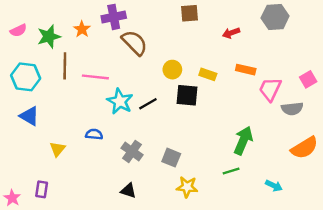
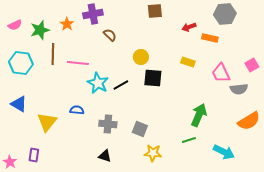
brown semicircle: (134, 43) -> (110, 35), size x0.6
orange rectangle: (246, 70) -> (210, 38), moved
yellow rectangle: (208, 74) -> (188, 62), moved
pink trapezoid: (270, 89) -> (221, 73), turned -50
blue triangle: (29, 116) -> (19, 104), moved
yellow triangle: (57, 149) -> (47, 122), size x1.5
gray cross: (132, 151) -> (108, 124), turned -30
cyan arrow: (274, 186) -> (224, 152), size x1.5

